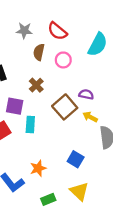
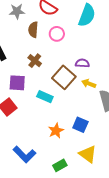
cyan rectangle: (30, 124) -> (45, 97), moved, turned -63
orange star: (38, 168) -> (56, 131), moved

